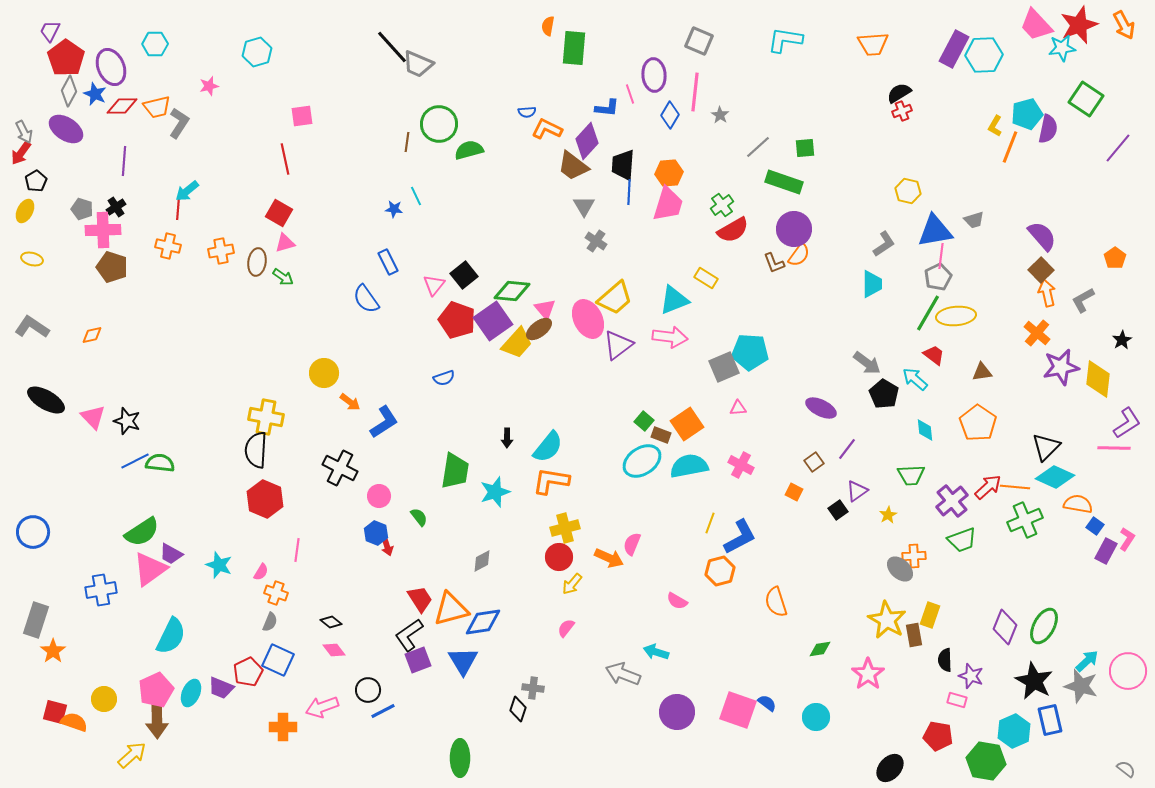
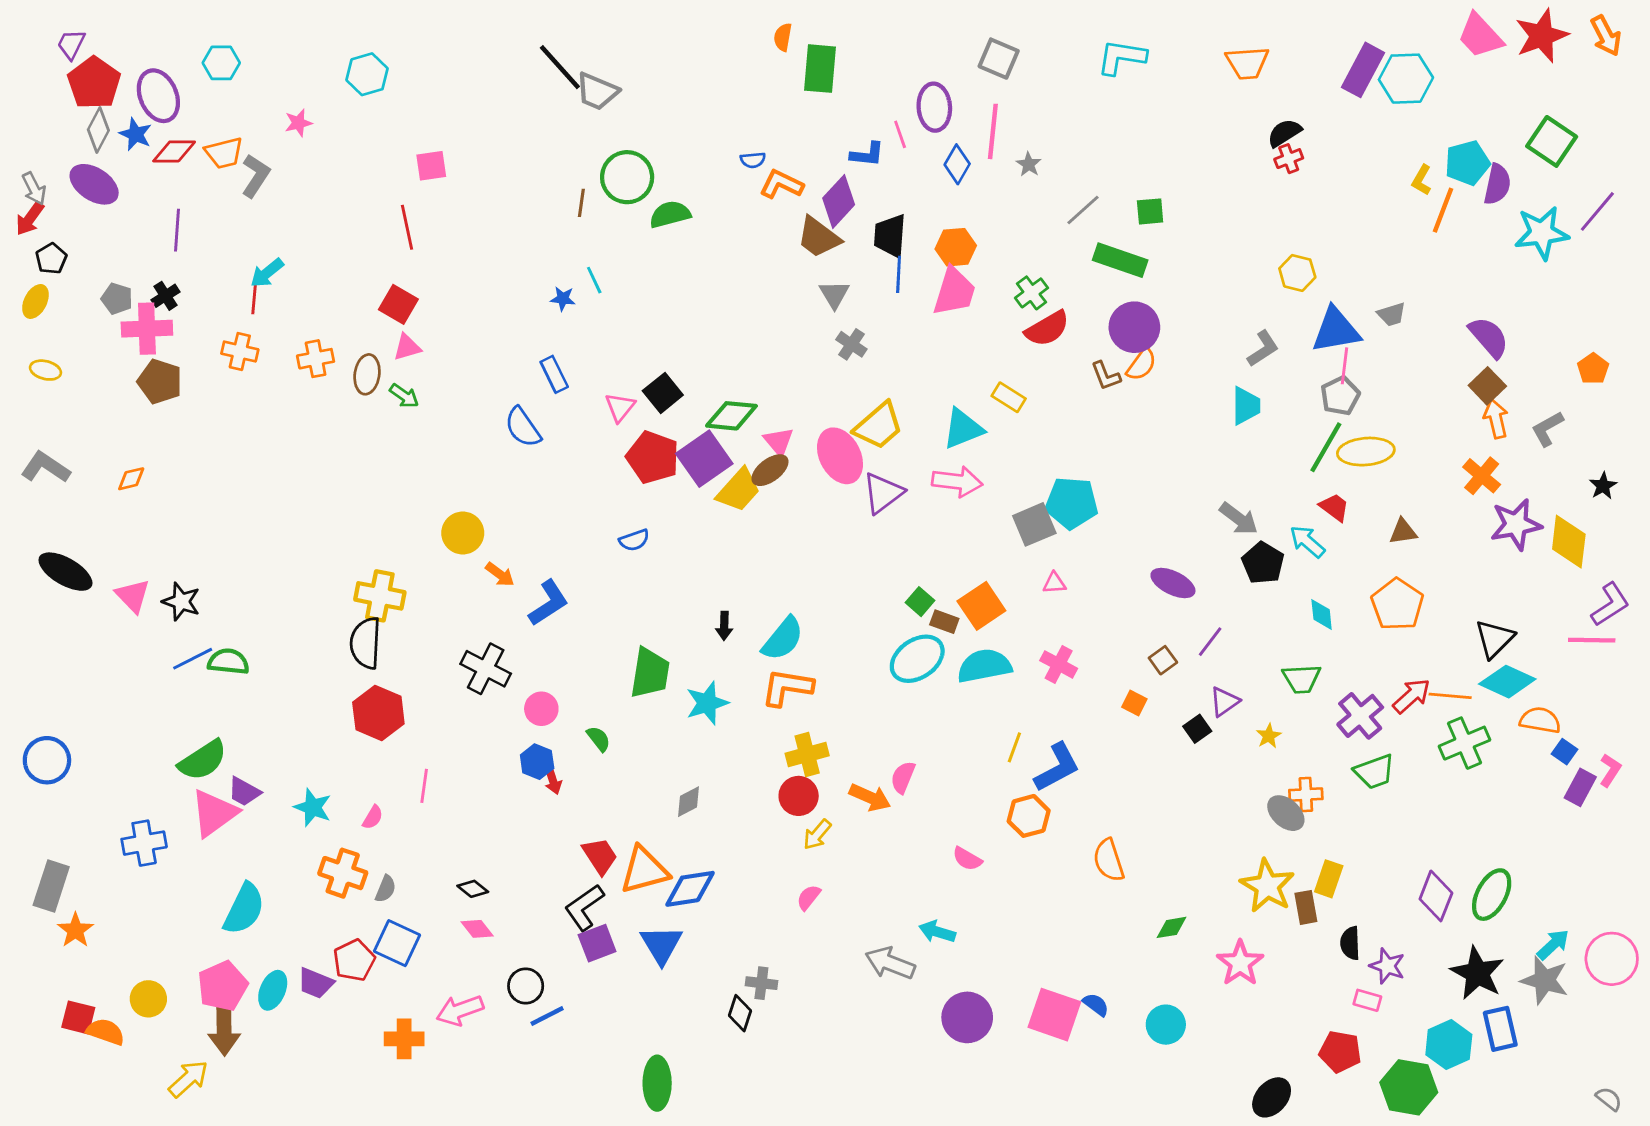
cyan star: (1062, 48) -> (1542, 233), moved, size x1.4
orange cross: (276, 593) -> (343, 873), moved, size x1.4

